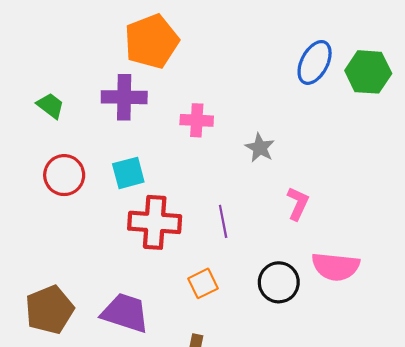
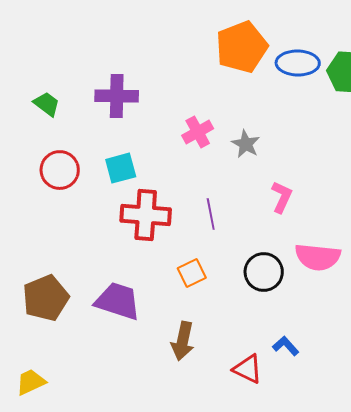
orange pentagon: (151, 41) -> (242, 47), moved
blue ellipse: (315, 62) -> (298, 63), turned 63
pink cross: (197, 120) -> (198, 132), moved, turned -32

